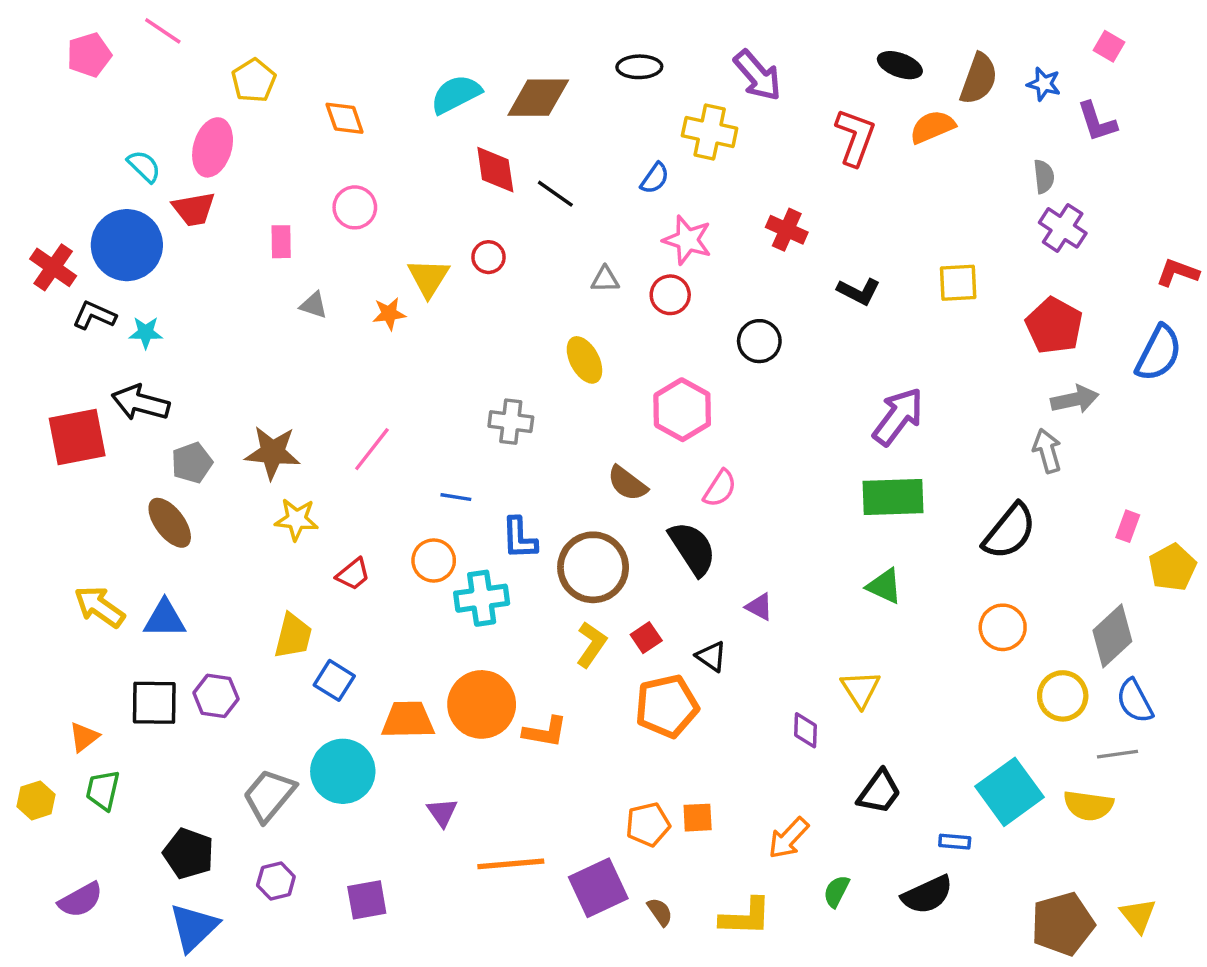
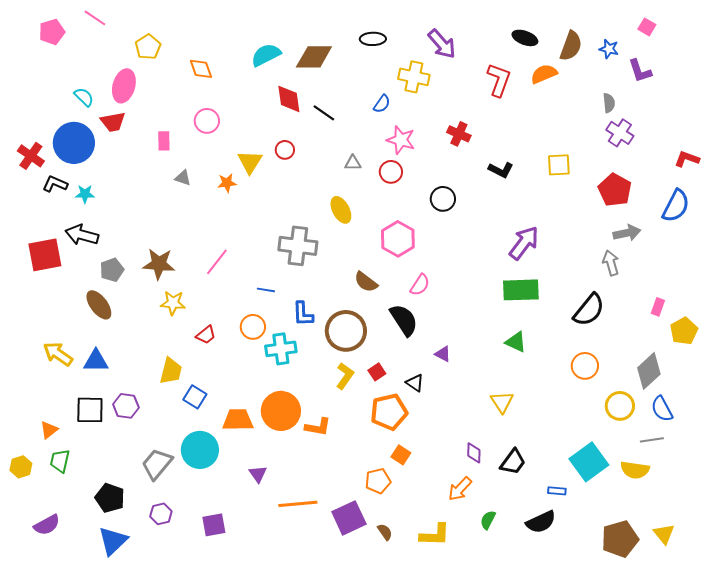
gray cross: (511, 422) -> (298, 246), size x1.5
purple diamond: (806, 730) -> (474, 453), moved
orange square: (698, 818) -> (401, 455), moved, turned 36

